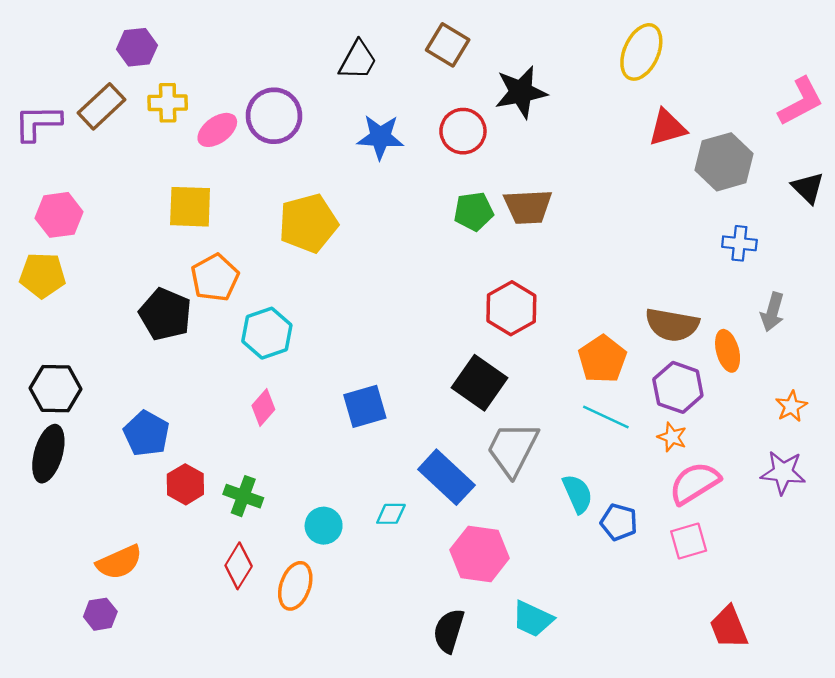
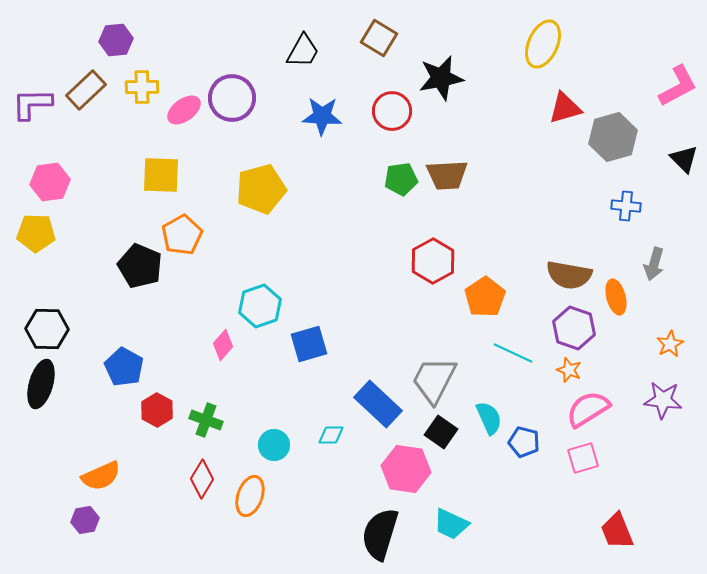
cyan hexagon: (267, 333) -> (260, 306), moved
orange pentagon: (602, 359) -> (485, 297), moved
black square: (480, 383) -> (441, 432), moved, size x0.7
black semicircle: (449, 631) -> (380, 534), size x1.4

